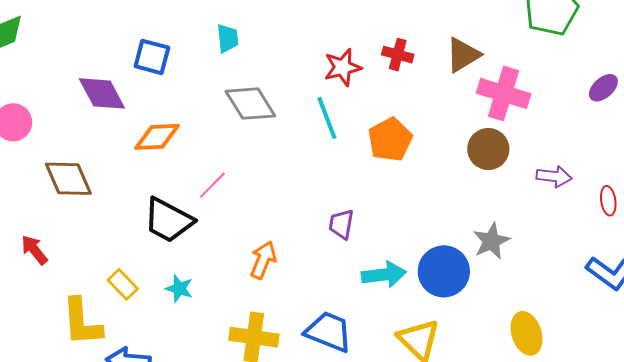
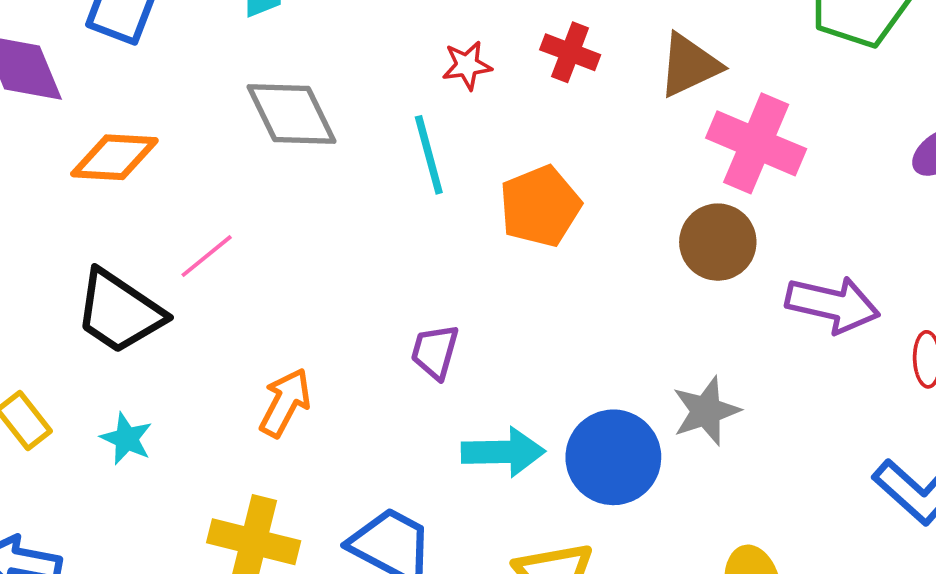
red star: (343, 67) -> (467, 65), size x0.7
purple arrow: (554, 176) -> (833, 305), size x1.4

